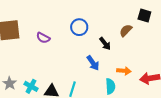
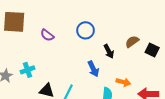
black square: (144, 15) -> (152, 50), moved
cyan cross: (31, 86) -> (28, 70), moved, turned 32

